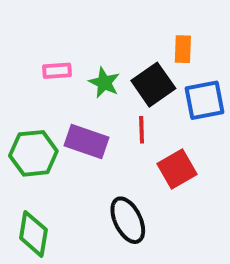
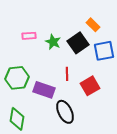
orange rectangle: (183, 49) -> (93, 25), turned -48
red line: (142, 130) -> (67, 74), moved
purple rectangle: (86, 142) -> (44, 90), moved

